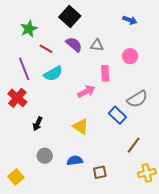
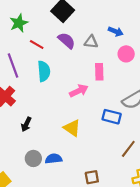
blue arrow: (130, 20) -> (116, 31), moved
cyan semicircle: (53, 74) -> (44, 71), turned -66
blue rectangle: (117, 115) -> (112, 117), turned -30
blue semicircle: (75, 160) -> (54, 159), moved

